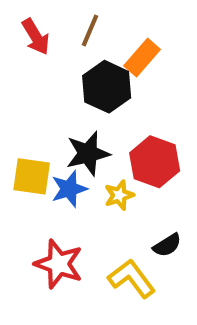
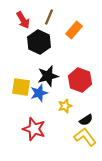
black hexagon: (107, 87) -> (39, 42), moved
yellow star: (119, 195) -> (65, 106), moved
yellow L-shape: (132, 279) -> (85, 137), moved

